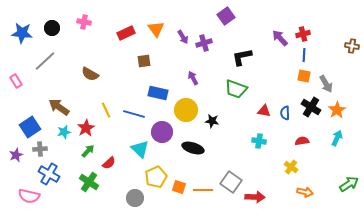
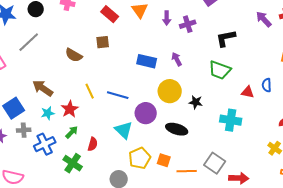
red rectangle: (126, 33) -> (110, 14), turned 66
purple arrow: (183, 37) -> (167, 18), turned 32
brown square: (144, 61) -> (103, 42), moved
blue rectangle: (158, 93) -> (147, 61), moved
blue semicircle: (285, 113) -> (267, 85), moved
cyan cross: (259, 141) -> (231, 120), moved, size x1.5
red semicircle: (109, 163) -> (93, 144), turned -32
blue cross: (49, 174) -> (45, 144), moved, turned 35
orange square: (179, 187) -> (164, 160), moved

